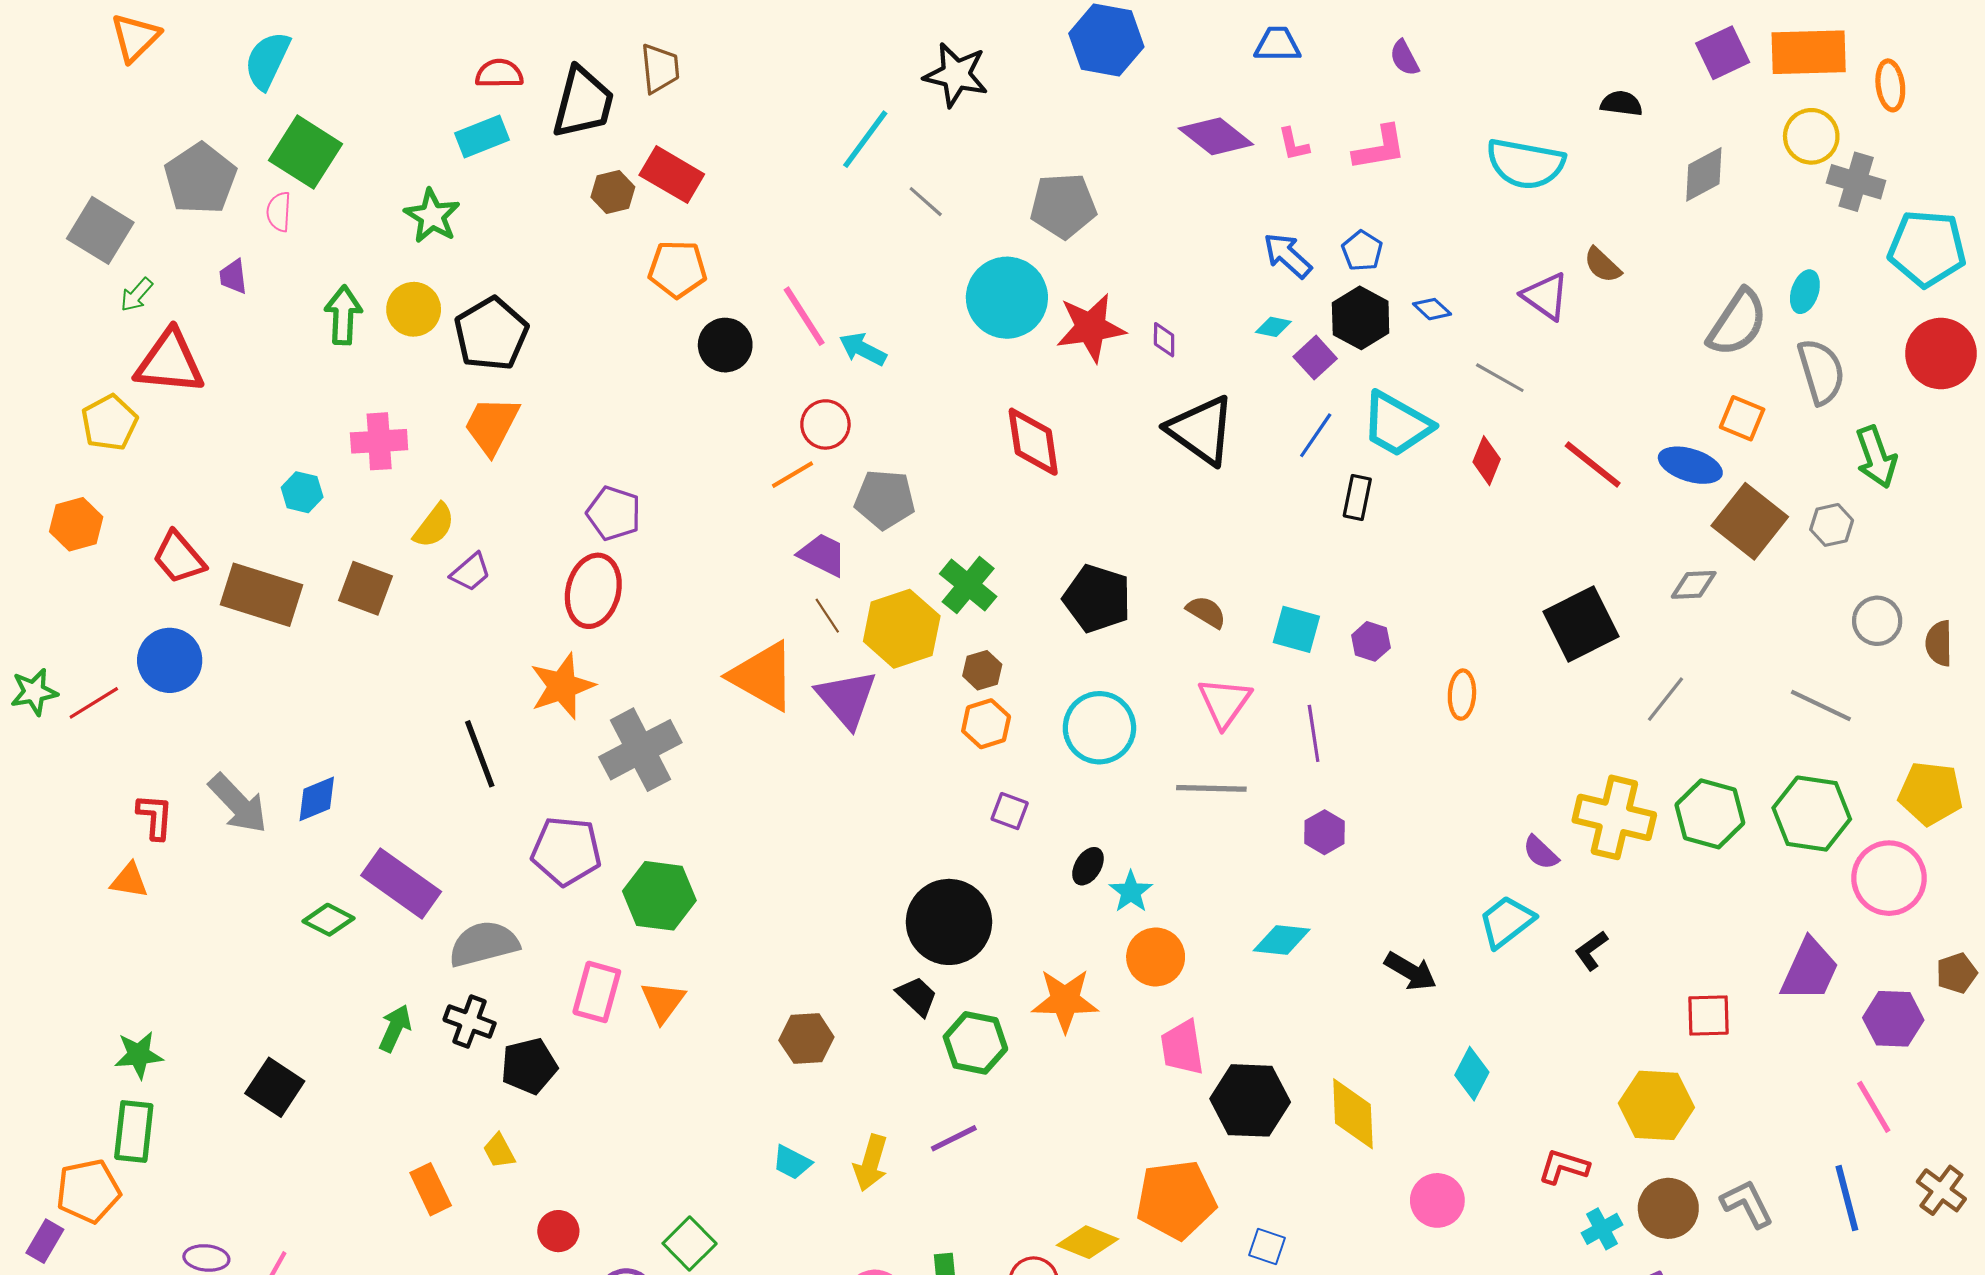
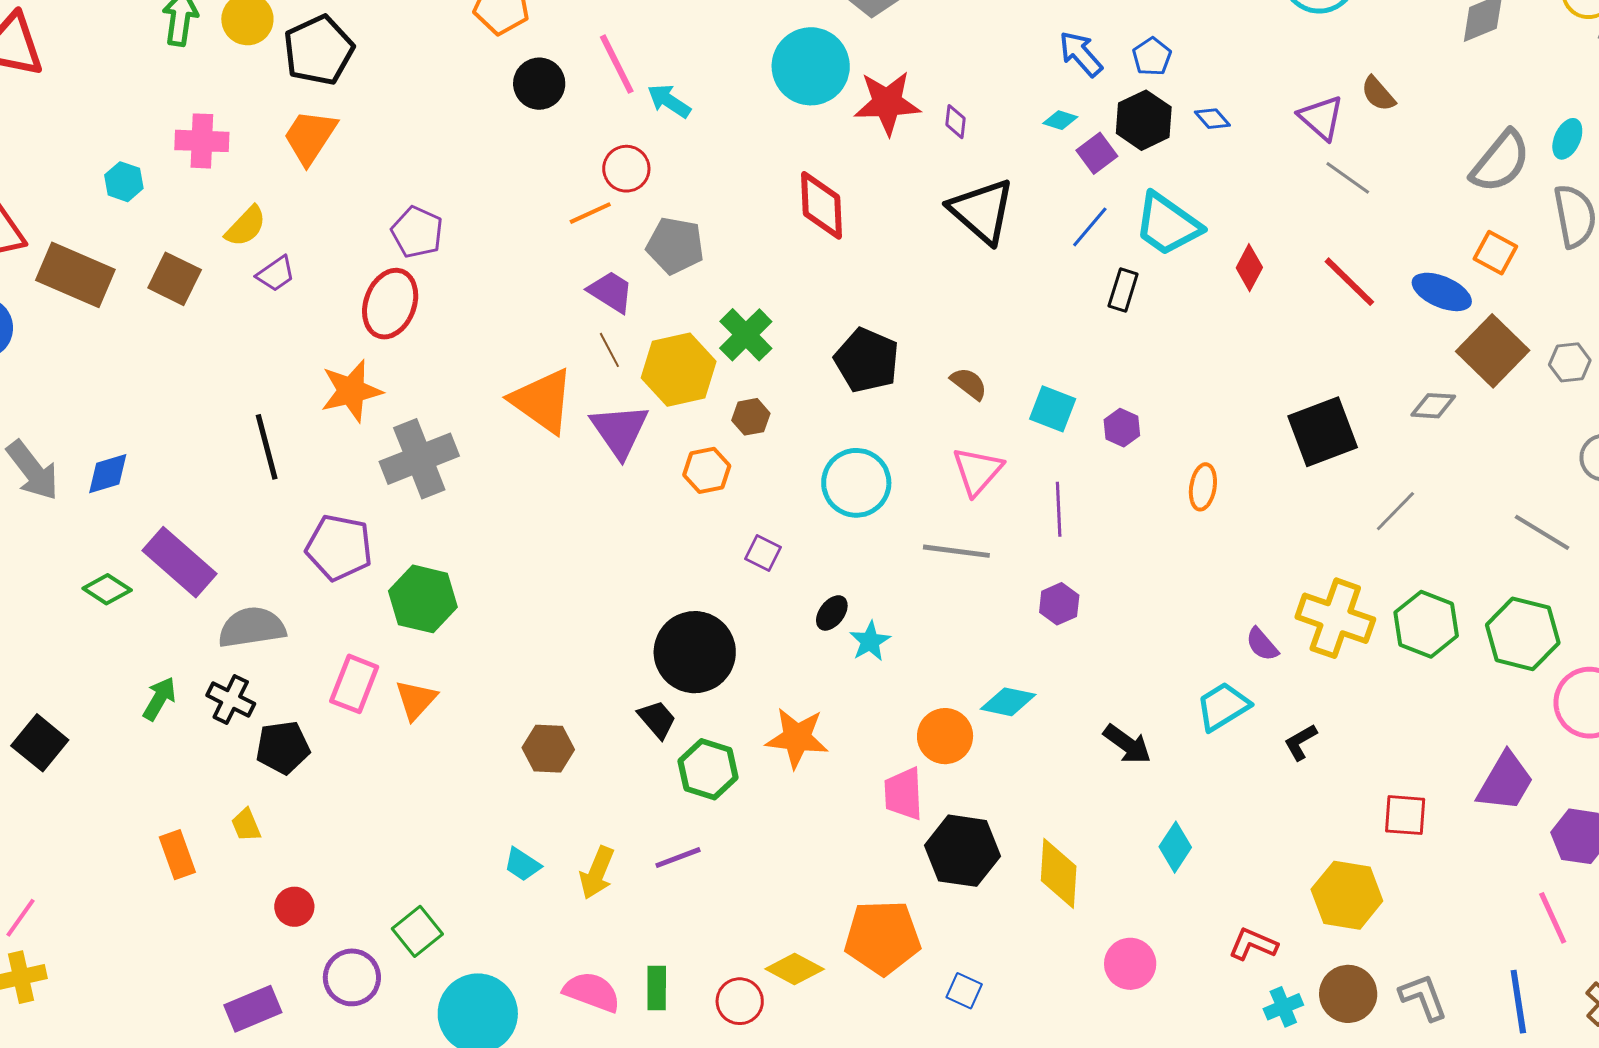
gray line: (1500, 378) -> (1348, 178), moved
orange hexagon: (986, 724) -> (707, 470), moved
orange circle: (1156, 957) -> (945, 736), moved

